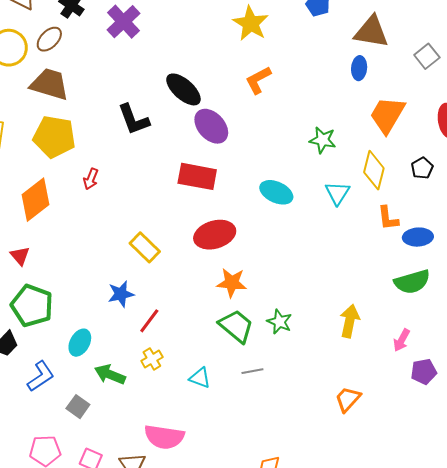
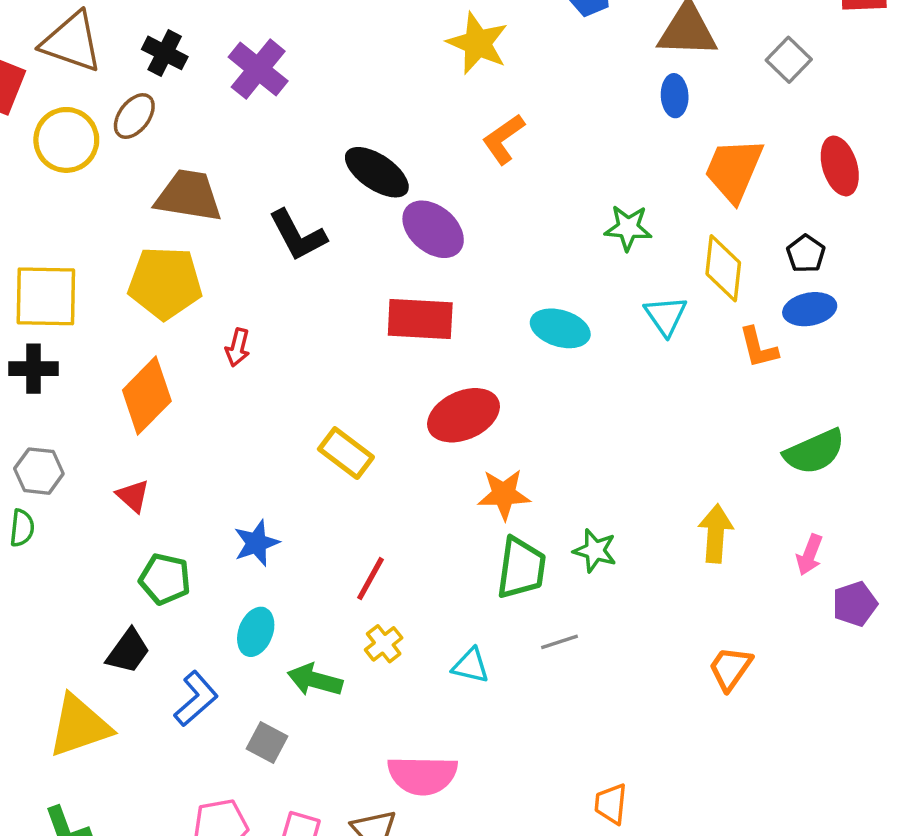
brown trapezoid: (50, 84) -> (189, 196), moved
blue ellipse: (418, 237) -> (810, 309), moved
blue star: (121, 294) -> (256, 543), moved
green pentagon: (32, 306) -> (165, 579), size x0.7
green trapezoid: (236, 326) -> (521, 568), turned 66

